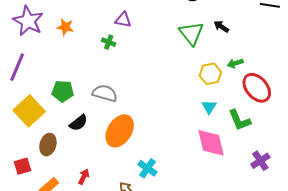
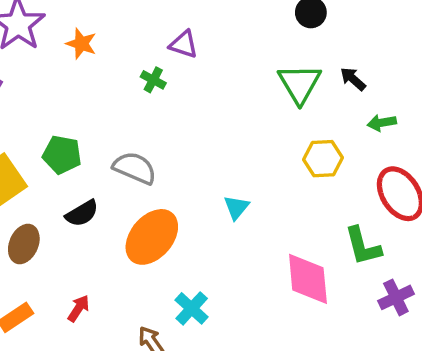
green arrow: (235, 63) -> (382, 123), moved
cyan triangle: (209, 107) -> (236, 207), moved
purple cross: (260, 161) -> (396, 297), moved

